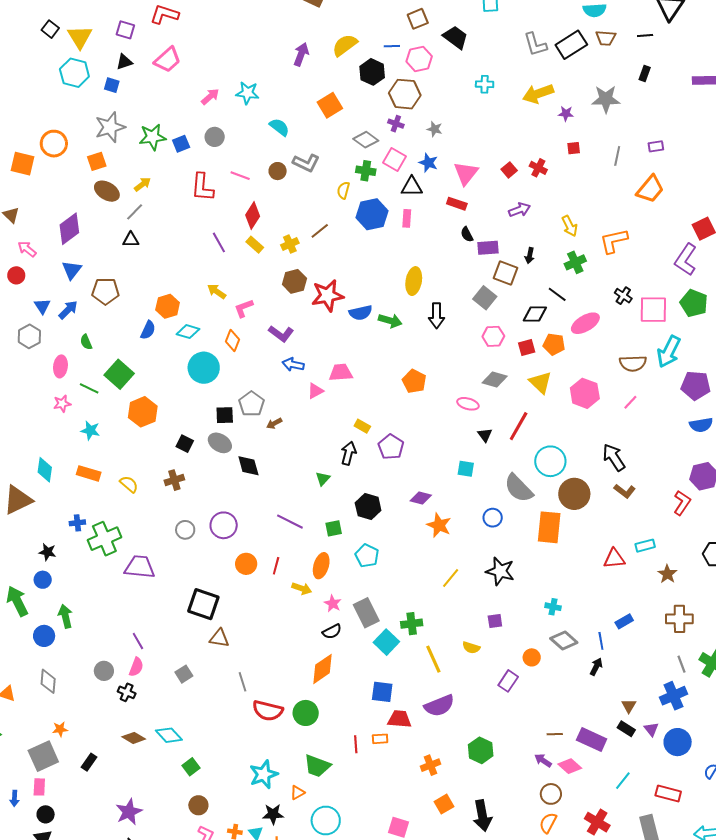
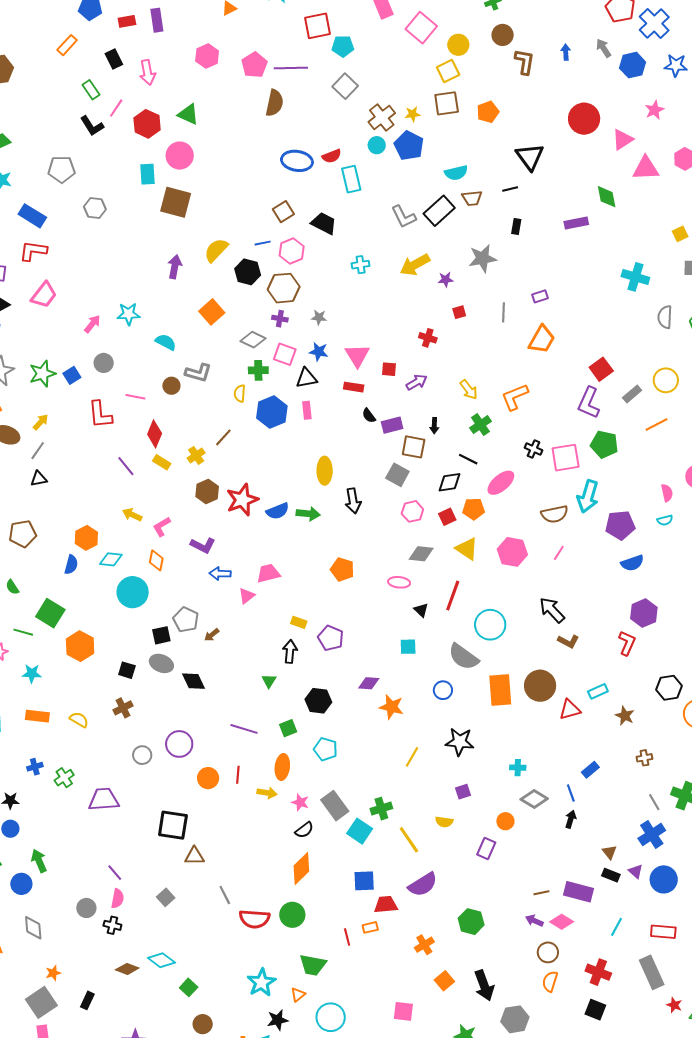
red square: (509, 170) -> (389, 369), moved, turned -35
brown circle: (574, 494) -> (540, 686), moved
green cross: (104, 539) -> (64, 778), size x0.6
brown cross: (679, 619) -> (644, 758), size x0.6

